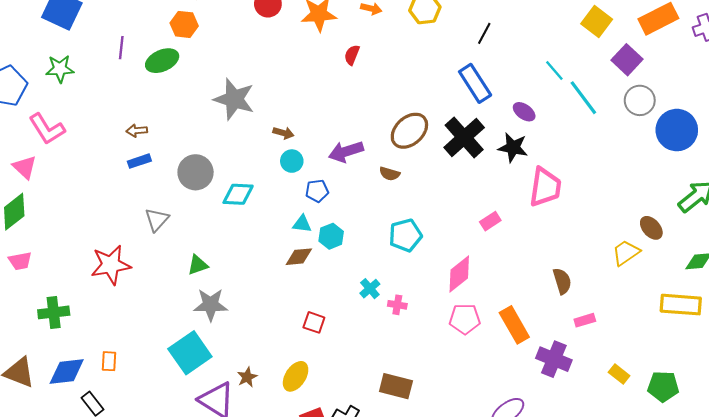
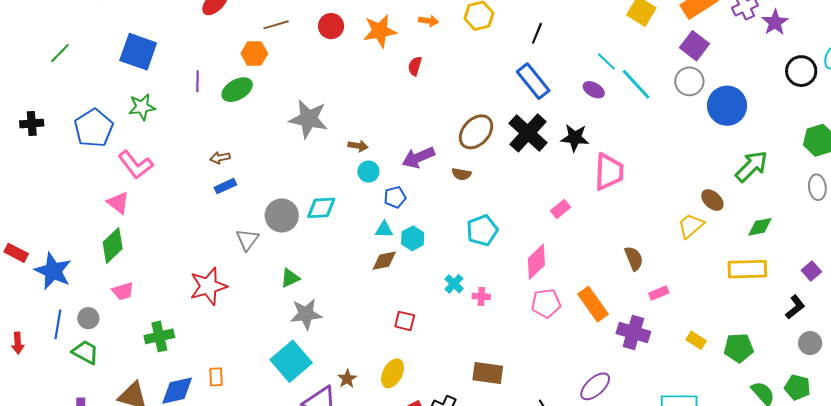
purple square: (627, 60) -> (695, 46), moved
purple ellipse: (524, 112) -> (594, 90), moved
gray circle: (196, 172) -> (282, 215), moved

